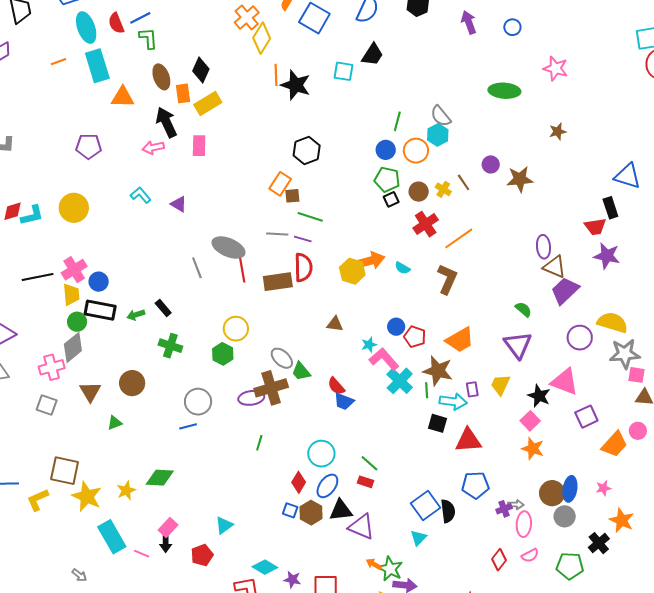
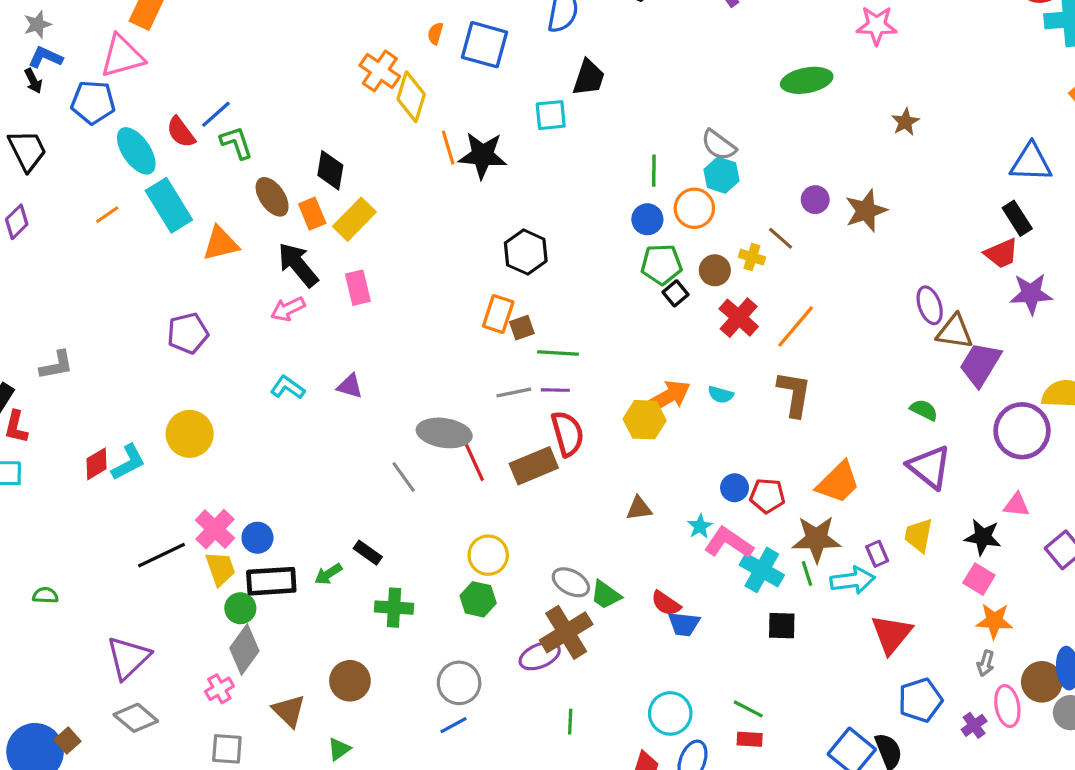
purple circle: (580, 338) -> (1022, 431), size x1.4
pink cross: (52, 367) -> (219, 689), size x0.7
pink triangle: (565, 382) -> (1016, 505), size x0.6
black square: (438, 423) -> (782, 626), moved
red triangle: (468, 440) -> (891, 634), turned -32
gray arrow: (516, 505) -> (986, 663), moved, turned 119
pink ellipse: (524, 524) -> (1007, 706), moved

